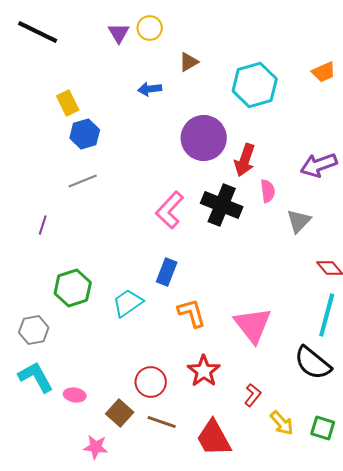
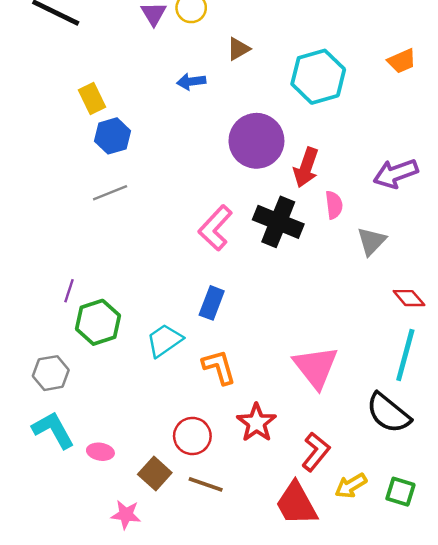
purple line: (43, 225) -> (69, 291), moved
orange L-shape: (192, 313) -> (219, 367), moved
red L-shape: (253, 395) -> (316, 452), size x1.4
yellow arrow: (282, 423) -> (351, 486), turned 100
red trapezoid: (214, 438) -> (296, 504), moved

